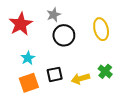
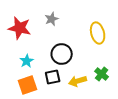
red star: (21, 24) -> (20, 28), turned -30
black circle: (64, 35) -> (62, 54), moved

